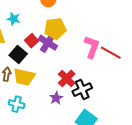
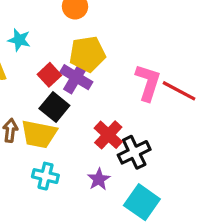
black square: (18, 55) -> (54, 107), moved
purple star: (56, 98) -> (99, 179), moved
cyan cross: (17, 104) -> (45, 176), moved

